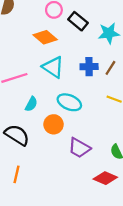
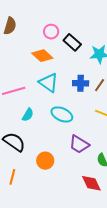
orange circle: (54, 124) -> (45, 161), moved
purple trapezoid: (79, 148) -> (79, 144), moved
red diamond: (105, 178) -> (91, 183), turned 40

